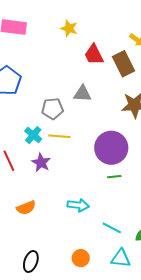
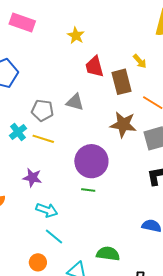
purple star: (41, 163) -> (32, 178), moved, turned -30
cyan line: (112, 228) -> (54, 236), moved

